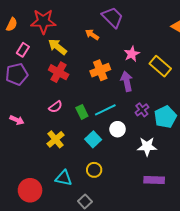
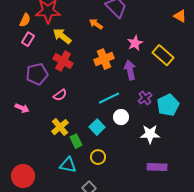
orange semicircle: (12, 24) -> (25, 20), moved
purple pentagon: (17, 74) -> (37, 74), moved
green rectangle: (82, 112) -> (76, 141), moved
red circle: (30, 190) -> (23, 176), moved

